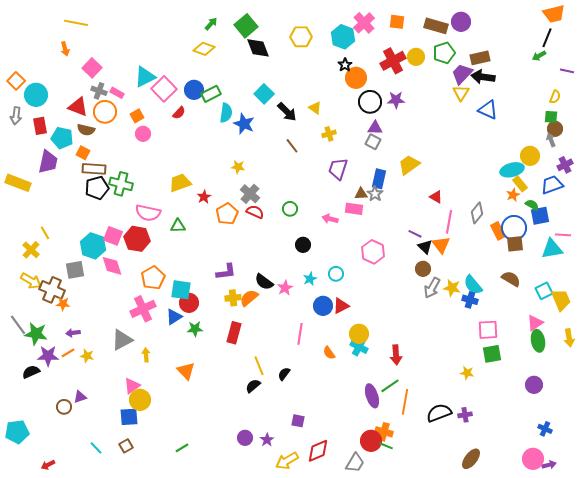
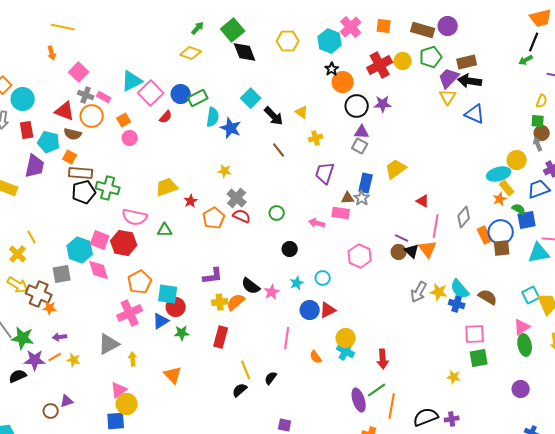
brown circle: (423, 269) -> (399, 252), moved
brown semicircle: (511, 279) -> (488, 297), moved

